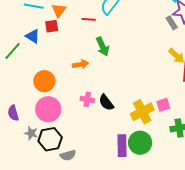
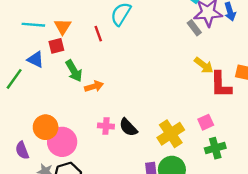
red line: (89, 19) -> (98, 34), turned 72
green arrow: (103, 47) -> (74, 71), moved
orange circle: (44, 81) -> (46, 127), moved
pink square: (163, 105) -> (206, 122), moved

